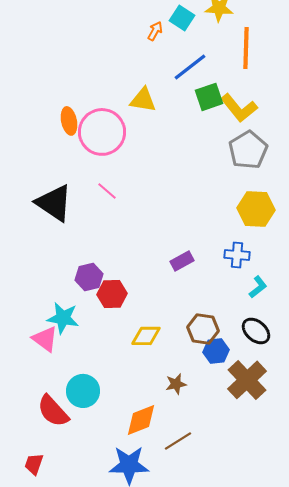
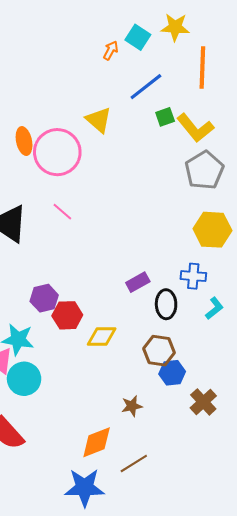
green square: (209, 97) -> (165, 117), size x0.7
yellow triangle: (143, 100) -> (99, 120), turned 32
black ellipse: (256, 331) -> (166, 304), moved, turned 48
yellow diamond: (146, 336) -> (102, 336), moved
brown cross: (247, 380) -> (203, 402), size x0.7
cyan circle: (83, 391) -> (24, 379), moved

